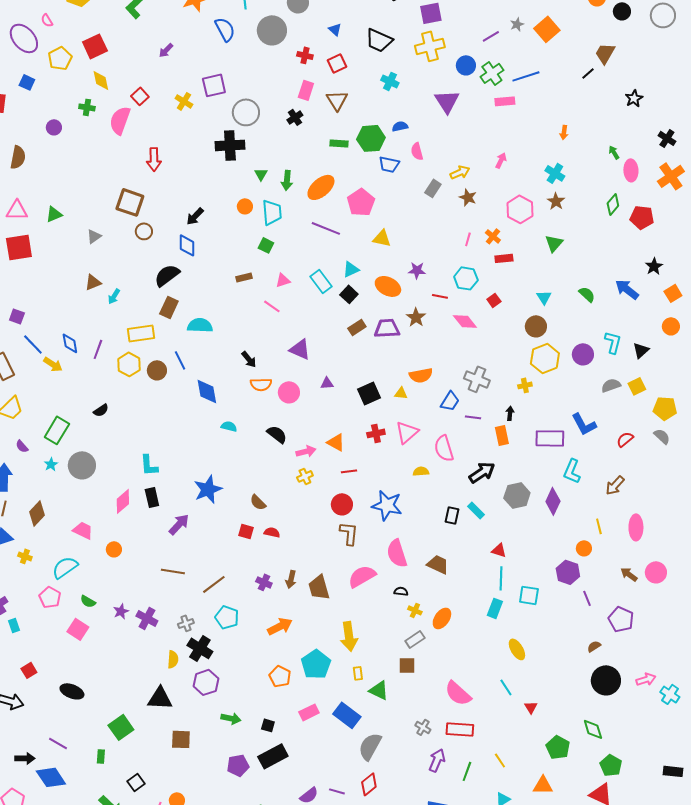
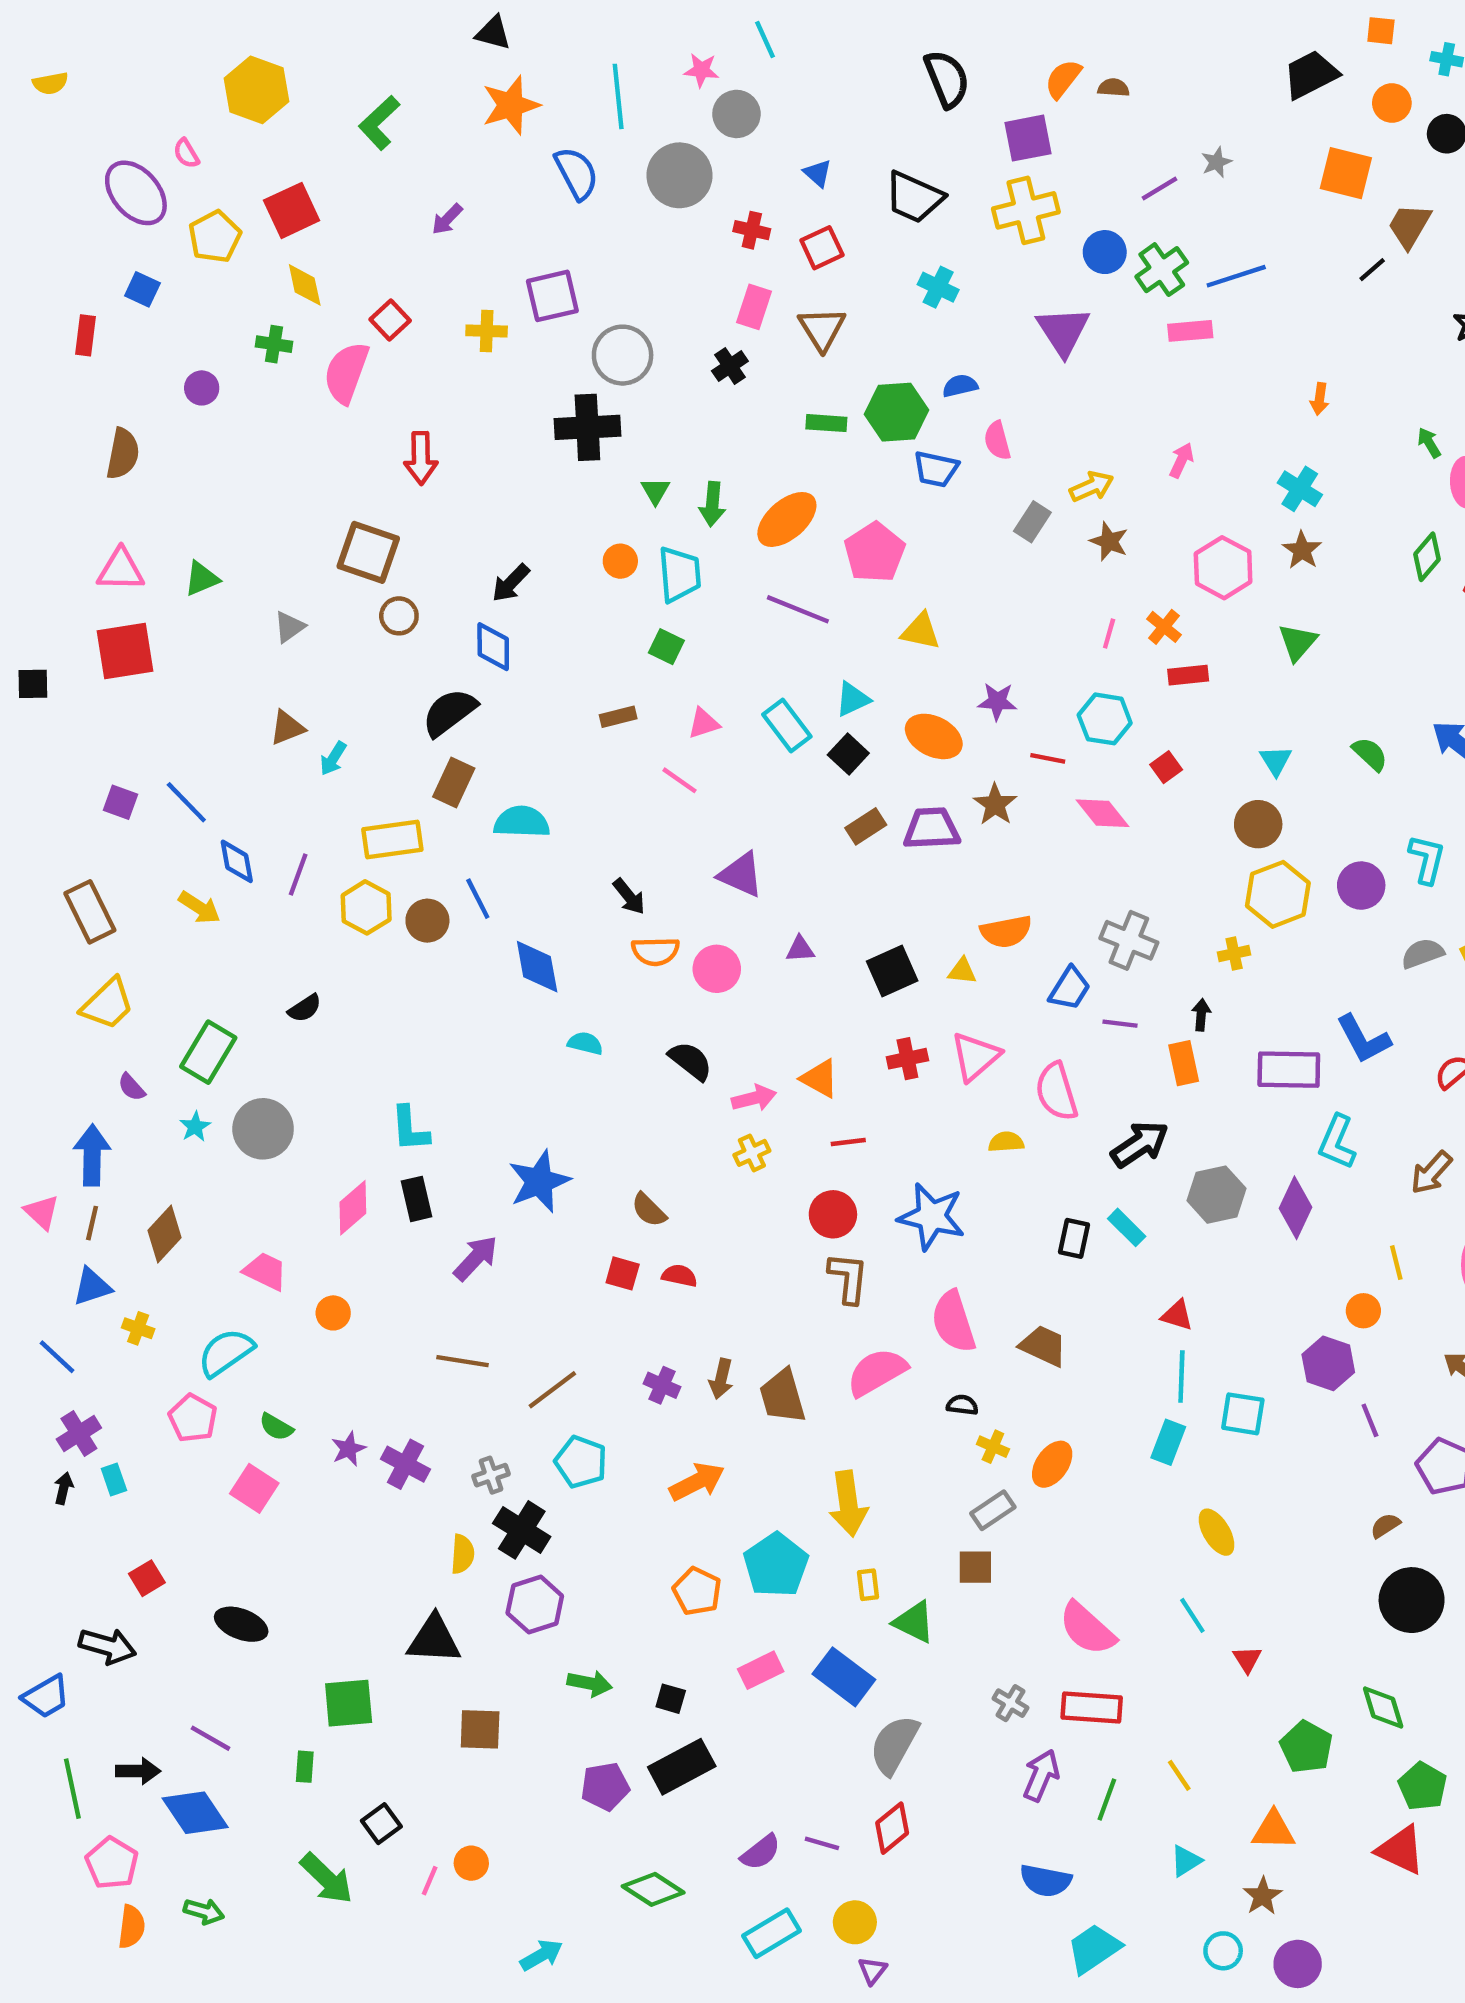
orange square: (547, 29) -> (1346, 173), moved, turned -35
yellow cross: (184, 101) -> (487, 331), turned -30
blue line: (33, 344) -> (186, 802), moved
green square: (121, 727) -> (349, 1703), turned 30

